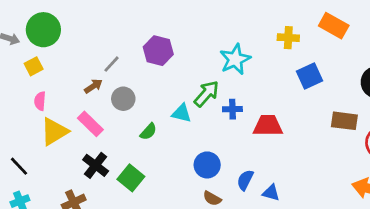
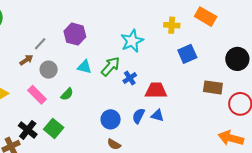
blue cross: (232, 109) -> (130, 78), turned -32
cyan triangle: (181, 113) -> (85, 67), moved
pink rectangle: (90, 124) -> (37, 95), moved
black cross: (96, 165) -> (28, 130), moved
blue semicircle: (245, 180) -> (138, 116), moved
blue triangle: (271, 193) -> (157, 115), moved

